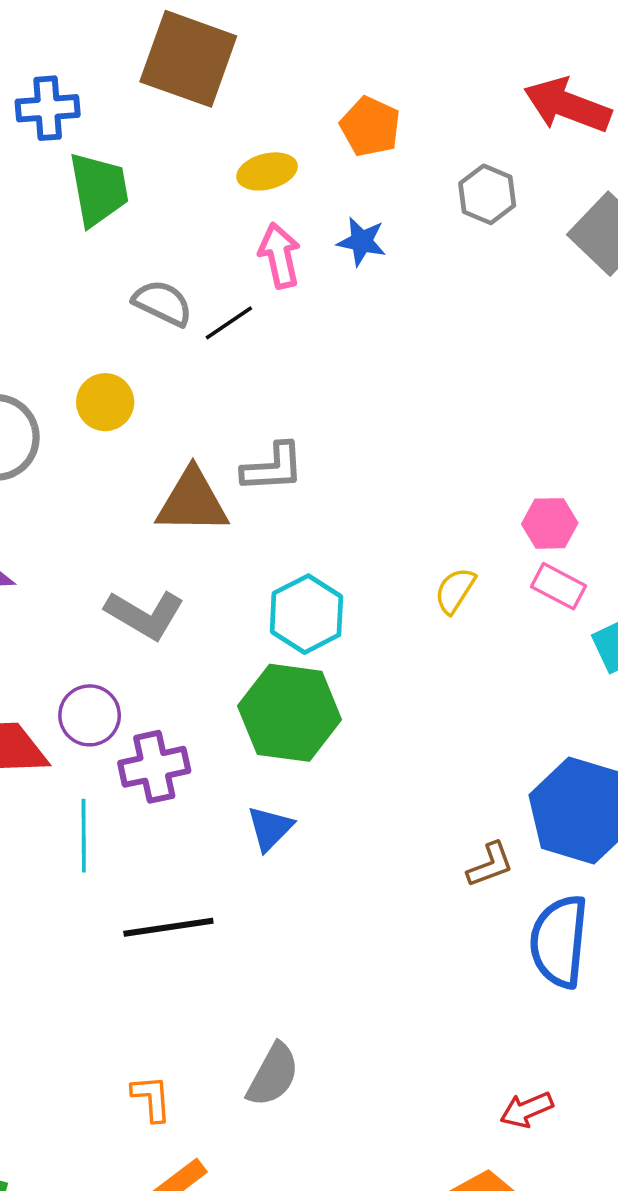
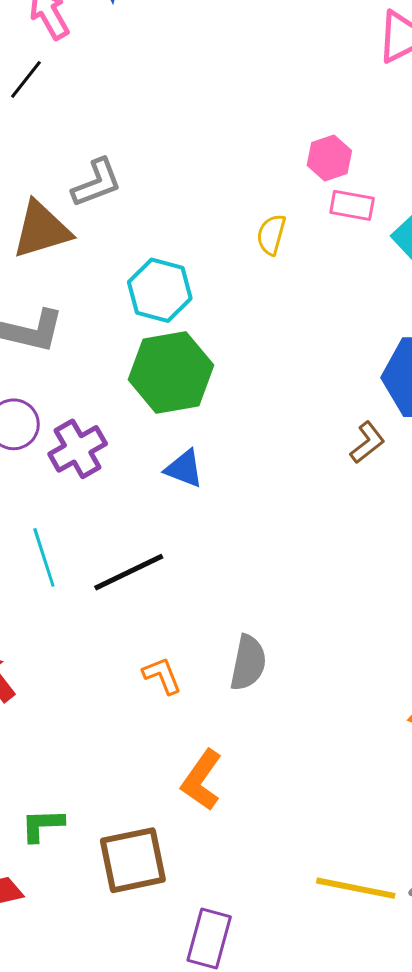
blue triangle: (270, 828) -> (184, 469), turned -36
cyan line: (84, 836) -> (44, 557), moved
orange L-shape: (151, 1098) -> (162, 676), moved

